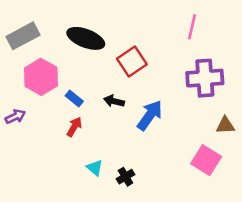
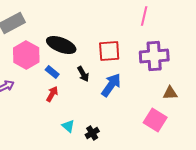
black ellipse: (86, 38) -> (61, 45), moved
red square: (132, 61) -> (109, 51), moved, turned 30
black arrow: (114, 101) -> (83, 74), turned -133

